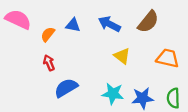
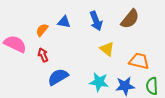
pink semicircle: (18, 19) -> (15, 44), moved
blue arrow: (109, 24) -> (96, 21), turned -138
orange trapezoid: (168, 58) -> (139, 61), moved

